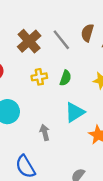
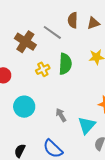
green semicircle: (65, 78) -> (65, 64), size x1.5
cyan triangle: (75, 112) -> (87, 125), moved

